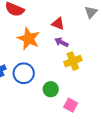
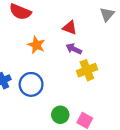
orange star: (29, 39) -> (36, 45), size x0.7
green circle: (51, 89) -> (60, 115), moved

